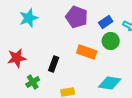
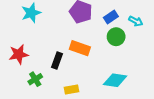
orange rectangle: (87, 52) -> (80, 48), moved

